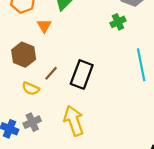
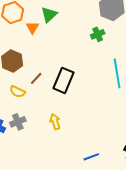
orange triangle: (44, 26) -> (32, 28), moved
yellow arrow: (74, 121) -> (55, 122), size x0.6

